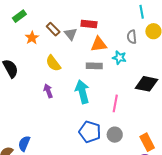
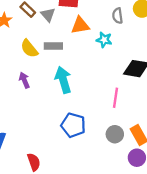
gray rectangle: (94, 66) -> (53, 46), moved
pink line: (115, 103) -> (115, 98), moved
gray circle: (115, 135) -> (115, 134), moved

